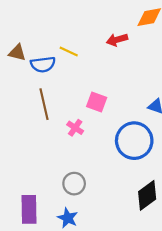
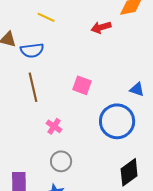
yellow line: (69, 52) -> (46, 17), moved
pink cross: (75, 128) -> (54, 126), moved

